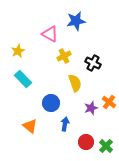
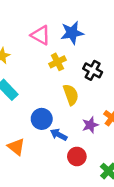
blue star: (76, 21) -> (72, 33), moved
blue arrow: (65, 124) -> (59, 135), moved, turned -72
red circle: (86, 142) -> (77, 156), moved

